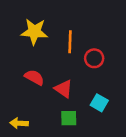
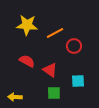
orange line: (70, 42) -> (55, 33), turned 60
cyan square: (99, 103) -> (78, 81), turned -32

